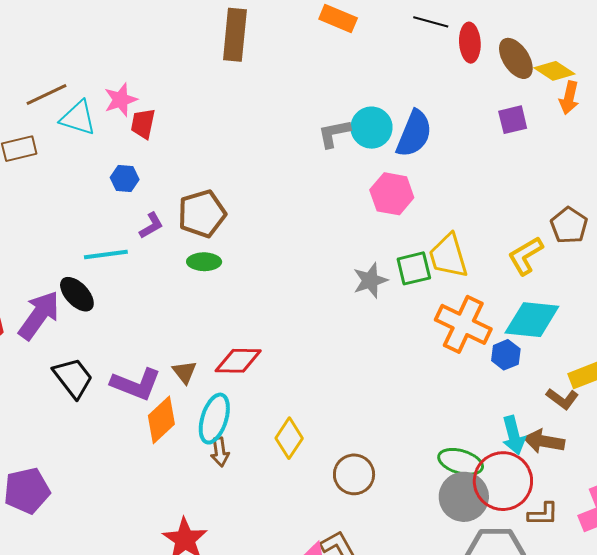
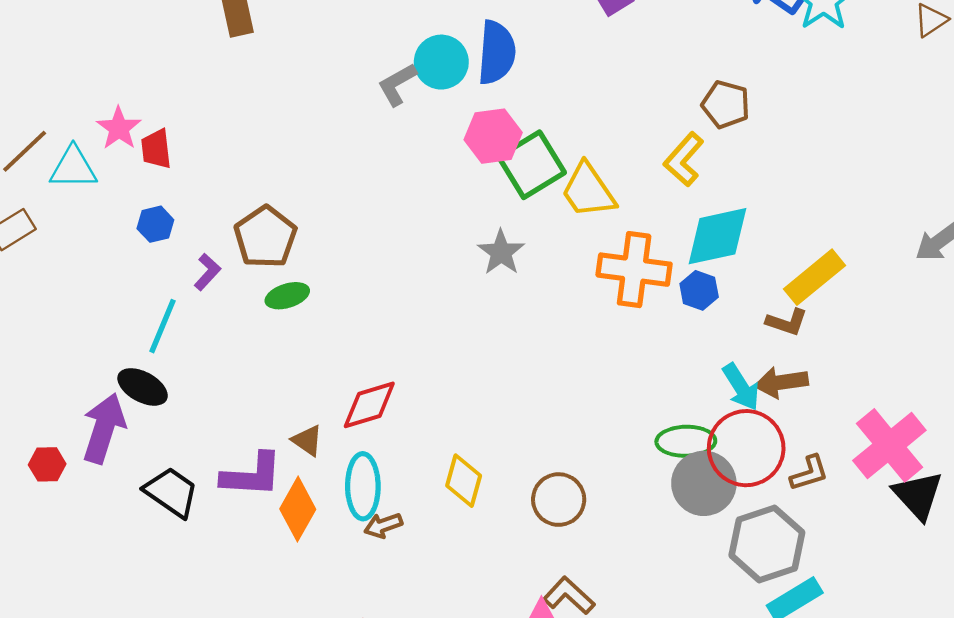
cyan line: (106, 254) -> (163, 326), turned -42
green square: (414, 268) -> (532, 165), moved, size x1.4
brown arrow: (220, 452) -> (383, 525), turned 96

